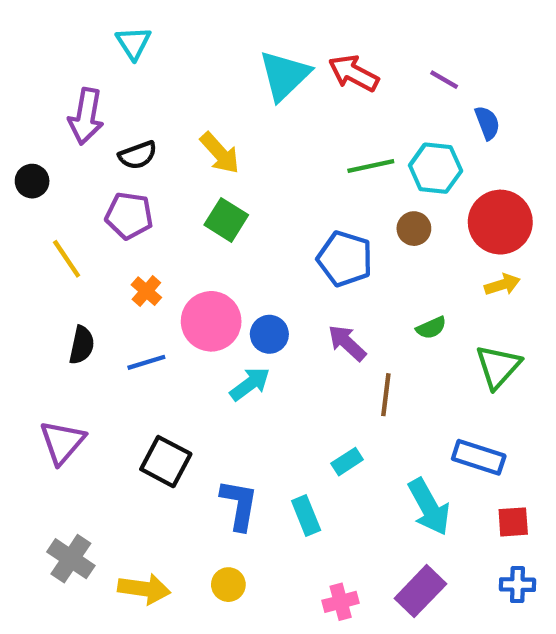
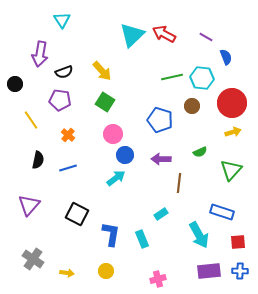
pink circle: (211, 321) -> (113, 134), moved, size x0.7
purple arrow: (347, 343) -> (161, 159), turned -42
yellow arrow: (144, 589) -> (67, 273), size x0.6
purple rectangle: (420, 591) -> (209, 271), moved, turned 40

